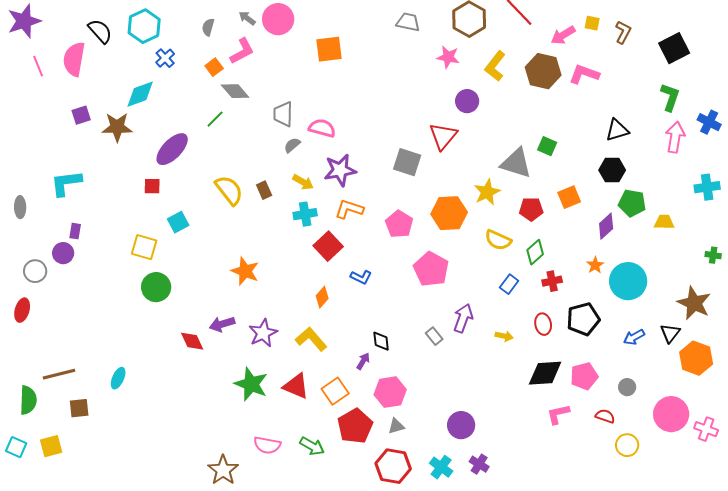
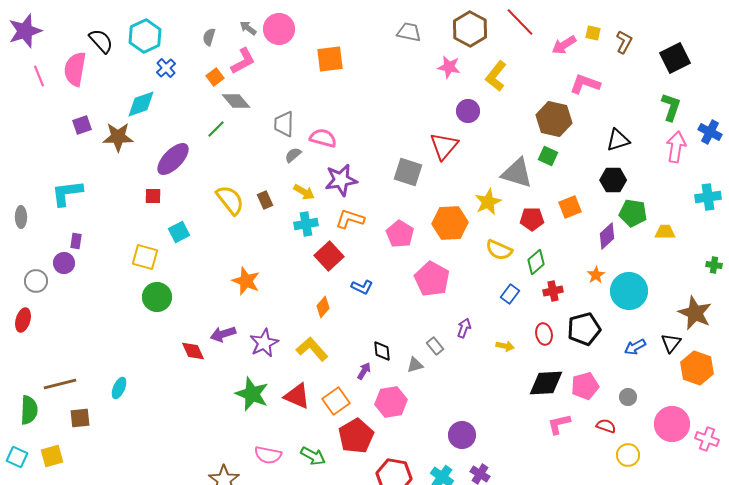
brown hexagon: (543, 71) -> (554, 119), moved
purple arrow: (463, 318) -> (464, 328), size x0.7
gray triangle: (396, 426) -> (415, 365), moved

